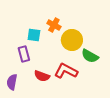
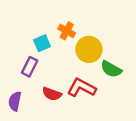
cyan square: (34, 35) -> (42, 43), turned -32
purple rectangle: (24, 54) -> (30, 67), turned 42

